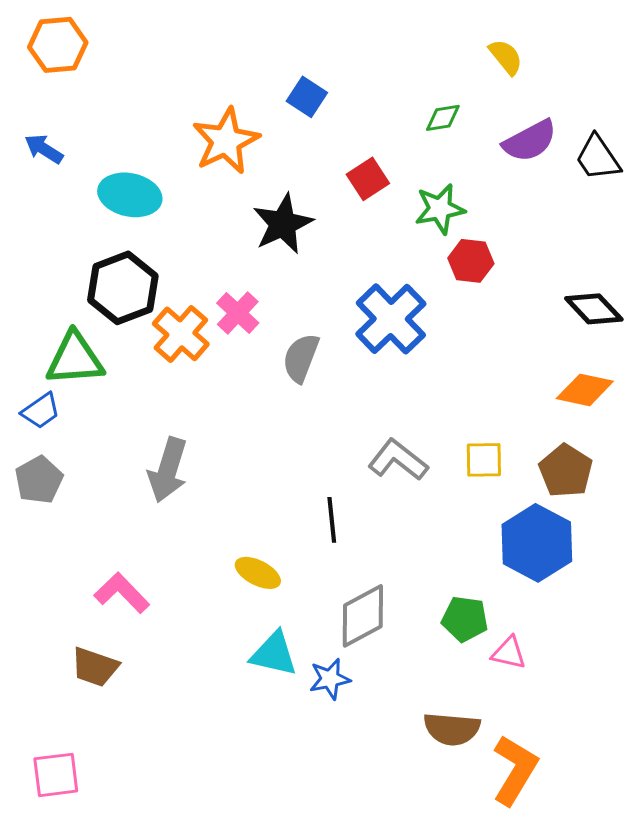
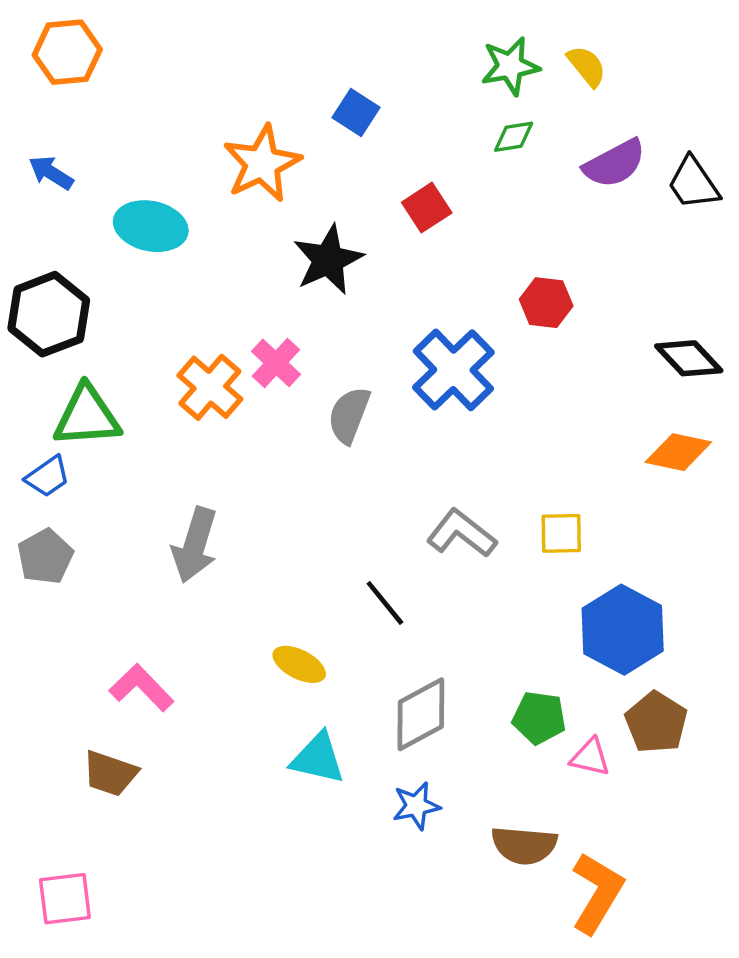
green star: (440, 209) -> (510, 66), moved
black hexagon: (123, 288) -> (49, 314), moved
brown pentagon: (566, 471) -> (656, 722), moved
black line: (332, 520) -> (385, 603), turned -33
blue star: (330, 679) -> (416, 806), moved

